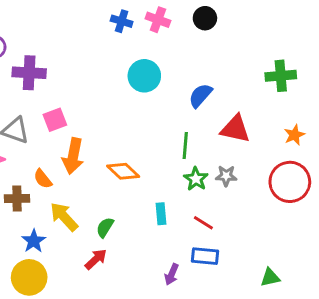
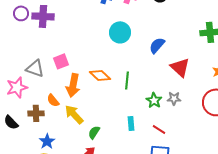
purple cross: (29, 73) -> (43, 16), moved
red triangle: (235, 129) -> (180, 67), turned 30
green line: (185, 146) -> (127, 80), moved
orange diamond: (123, 171) -> (100, 75), moved
yellow arrow: (64, 217) -> (74, 114), moved

